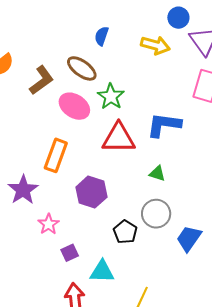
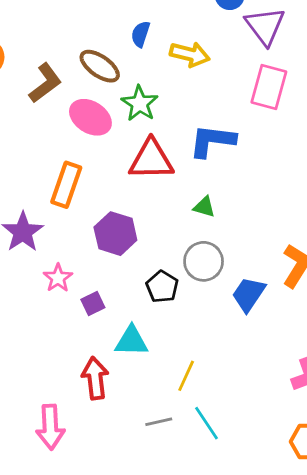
blue semicircle: (102, 36) -> (140, 34), moved
yellow arrow: (155, 45) -> (190, 54), moved
purple square: (70, 253) -> (93, 304), moved

